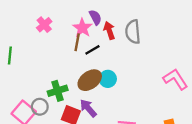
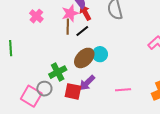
pink star: (82, 28) -> (70, 13), turned 30
red arrow: (109, 30) -> (85, 13), moved
purple arrow: (88, 108) -> (87, 83), turned -84

